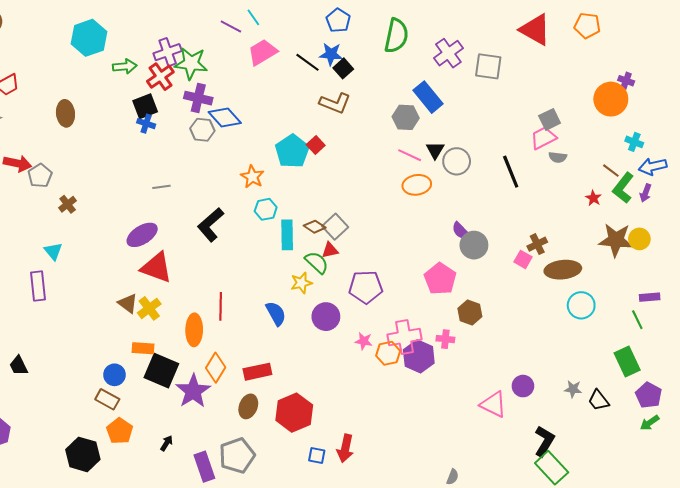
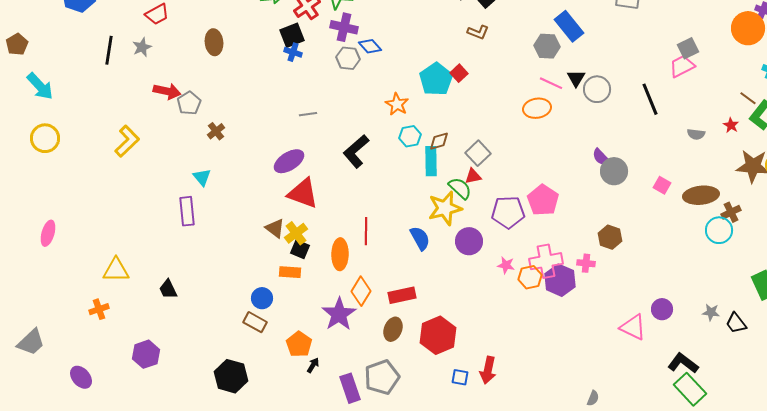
brown L-shape: (335, 103) -> (478, 32), size x0.7
blue diamond: (225, 117) -> (370, 46), size x0.7
gray semicircle: (558, 157) -> (696, 134), moved
orange ellipse: (417, 185) -> (537, 108), moved
brown diamond: (315, 227) -> (439, 141), moved, turned -50
brown cross: (537, 244) -> (731, 212), moved
pink pentagon: (440, 279) -> (543, 200), moved
yellow star: (301, 283) -> (445, 208), size x1.6
black square: (161, 371) -> (300, 249), moved, size x0.6
orange pentagon: (120, 431) -> (299, 344), moved
black L-shape: (544, 441) -> (683, 363), turned -84

